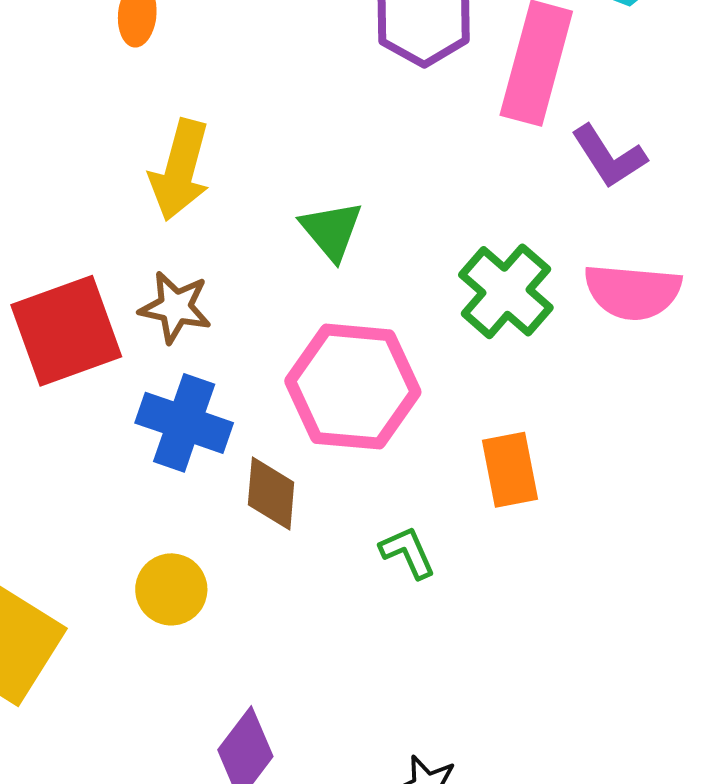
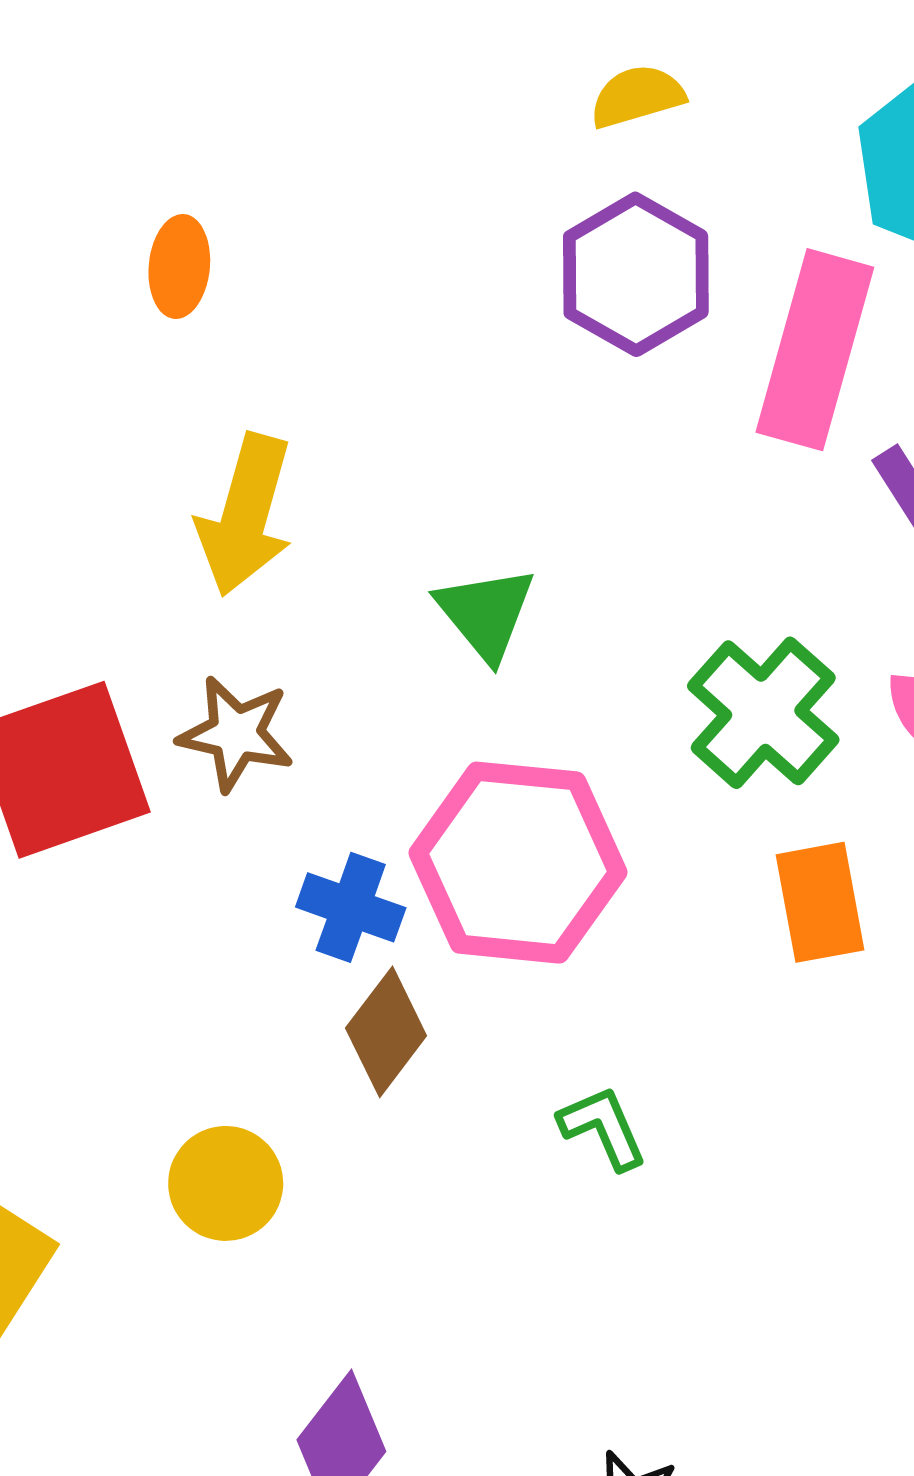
blue cross: (184, 423) -> (351, 907), moved, size x0.7
orange rectangle: (510, 470) -> (820, 902), moved
brown diamond: (271, 493) -> (386, 1032), turned 32

